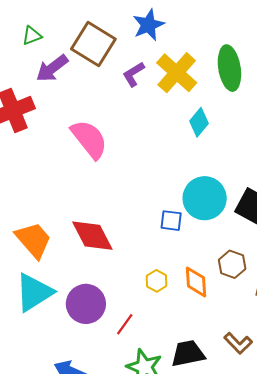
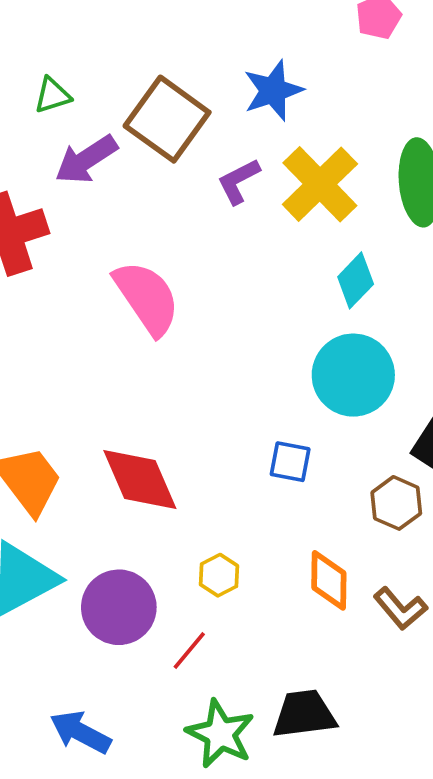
cyan circle: (205, 198) -> (353, 375), moved
brown hexagon: (232, 264) -> (396, 503), moved
yellow hexagon: (157, 281) -> (219, 575), moved
brown L-shape: (238, 343) -> (400, 609), moved

